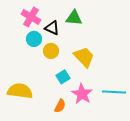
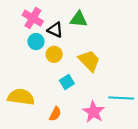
pink star: (82, 94) -> (93, 112), moved
orange semicircle: (60, 106) -> (55, 114), moved

